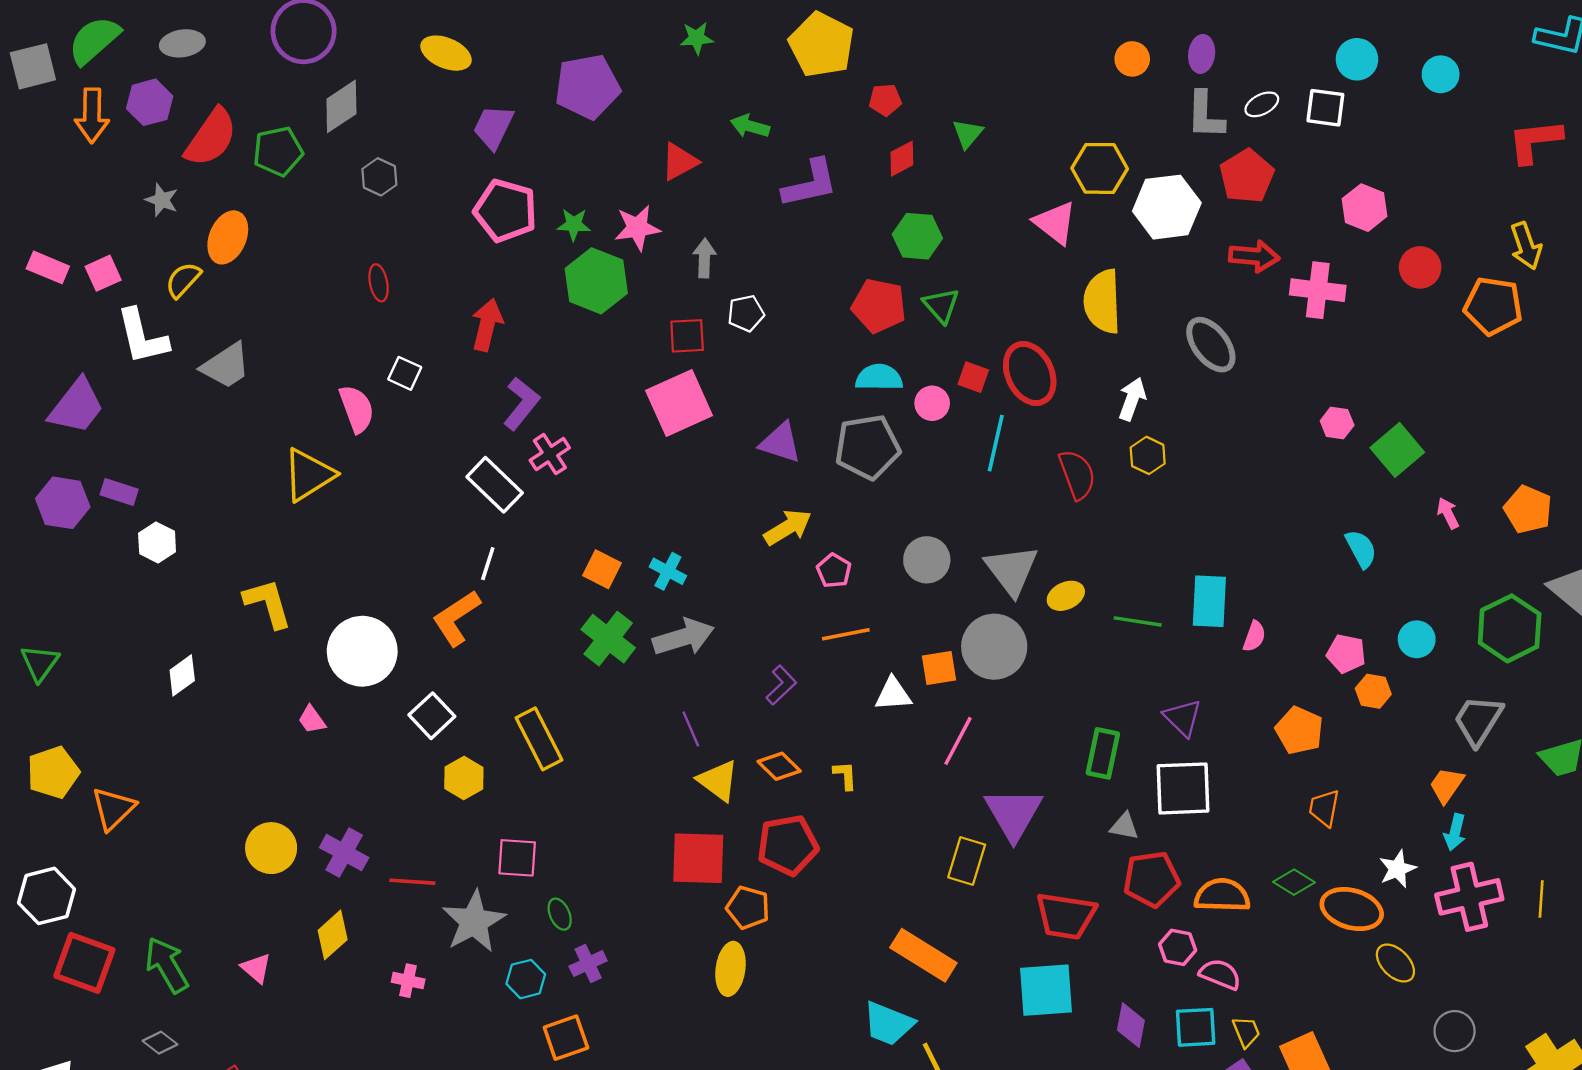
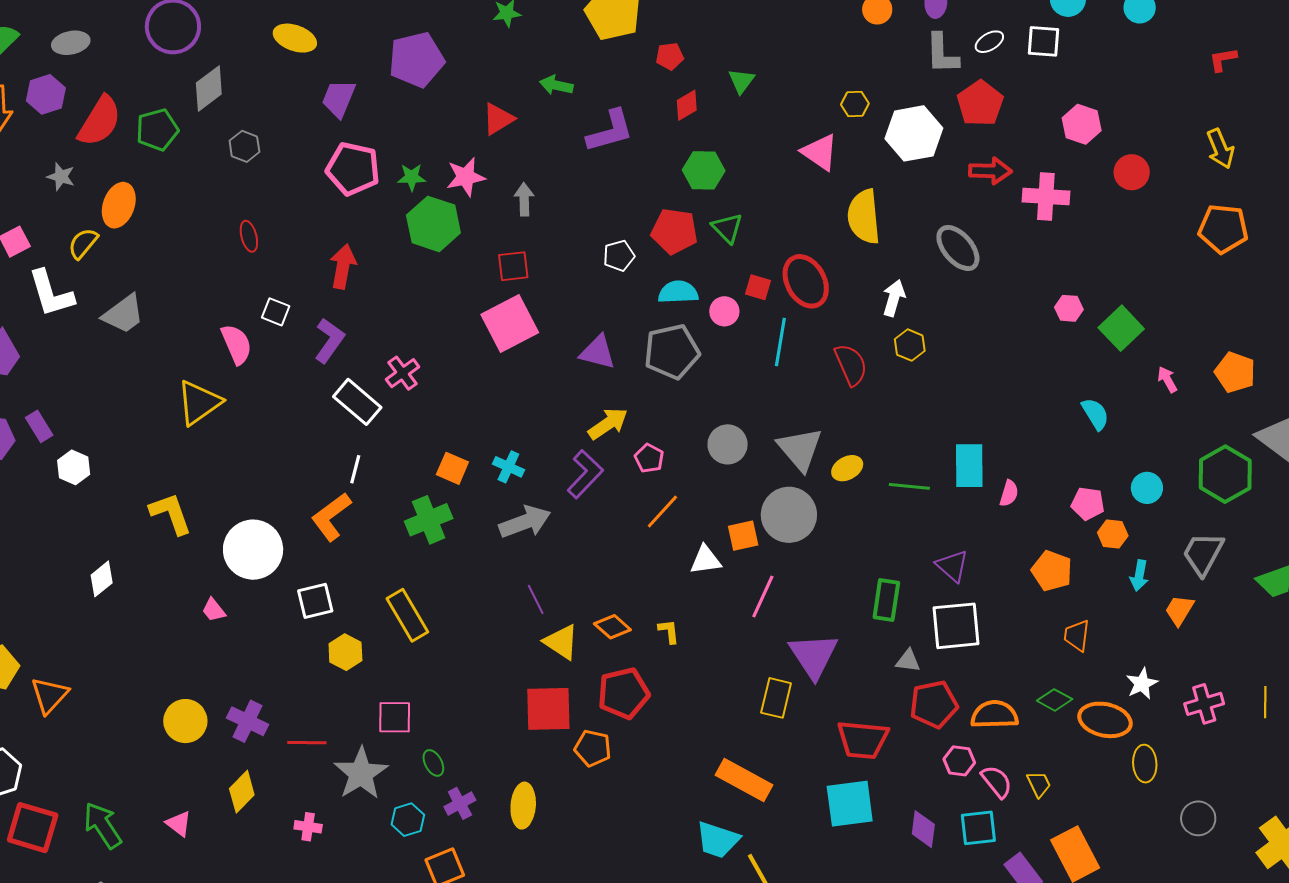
red L-shape: (1535, 141) -> (1223, 59), size x0.6
yellow hexagon: (1100, 168) -> (855, 104), size x0.6
orange pentagon: (1493, 306) -> (1223, 229), moved
white pentagon: (746, 313) -> (619, 256), moved
purple L-shape: (521, 404) -> (329, 341), moved
purple rectangle: (119, 492) -> (39, 426), turned 44
orange line: (846, 634) -> (662, 512), turned -33
green cross: (608, 639) -> (429, 520), moved, turned 33
purple L-shape: (781, 685) -> (585, 474), moved, size x1.4
white square: (432, 716) -> (315, 601), turned 33
cyan arrow: (1455, 832) -> (1139, 576), moved
pink cross: (1469, 897) -> (1204, 704), size x0.7
yellow ellipse: (1395, 963) -> (1145, 764), turned 45
yellow ellipse: (731, 969) -> (523, 806), moved
pink semicircle: (1220, 974) -> (997, 782), turned 33
yellow trapezoid: (1246, 1032) -> (1039, 784), moved

